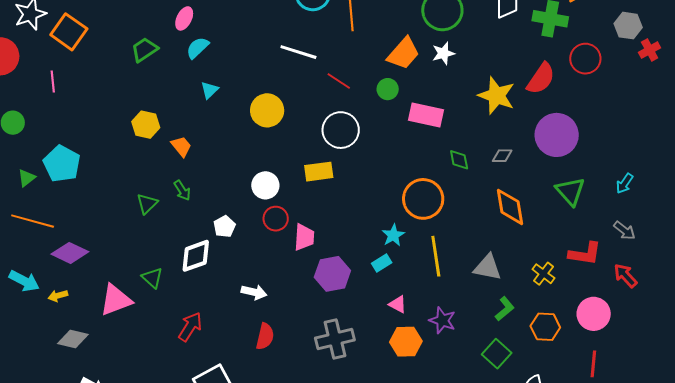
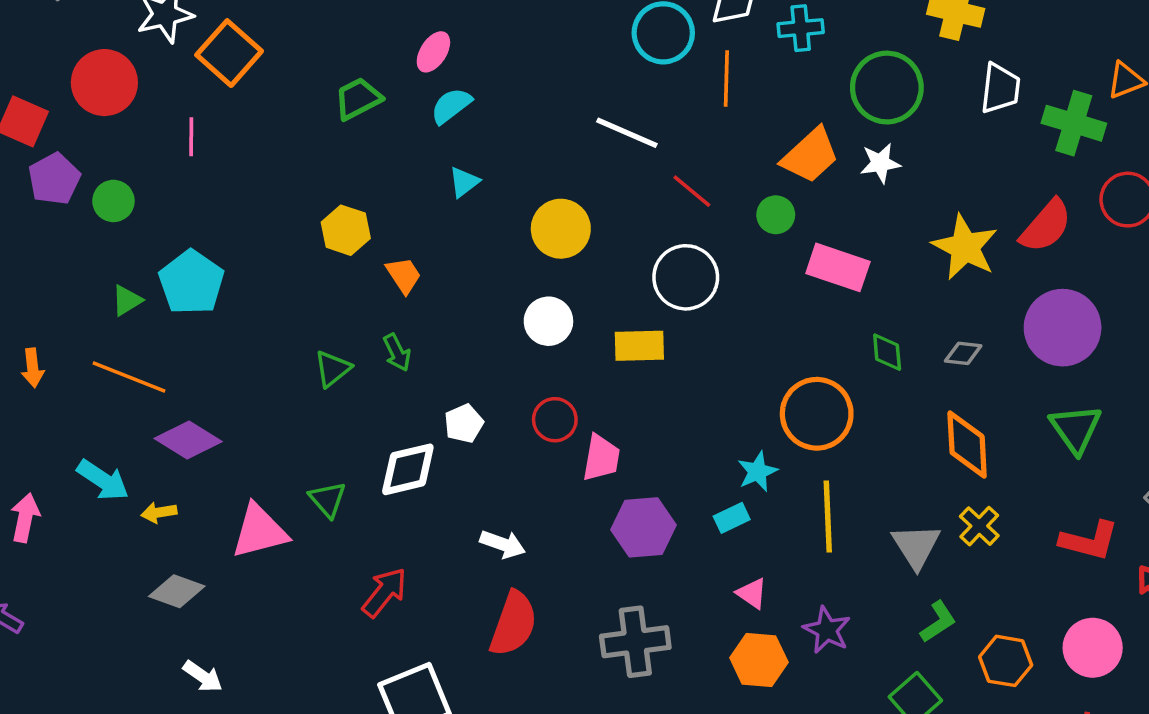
white circle: (265, 185) -> (548, 321), moved
gray triangle: (488, 267) -> (916, 546), turned 40
yellow cross: (543, 274) -> (979, 526), moved
red semicircle: (265, 336) -> (513, 624), size x1.4

